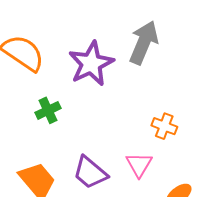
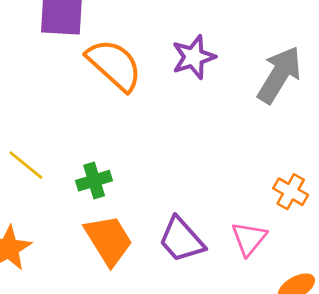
purple star: (91, 64) -> (194, 57), moved, size x0.7
green cross: (48, 110) -> (94, 181), moved

